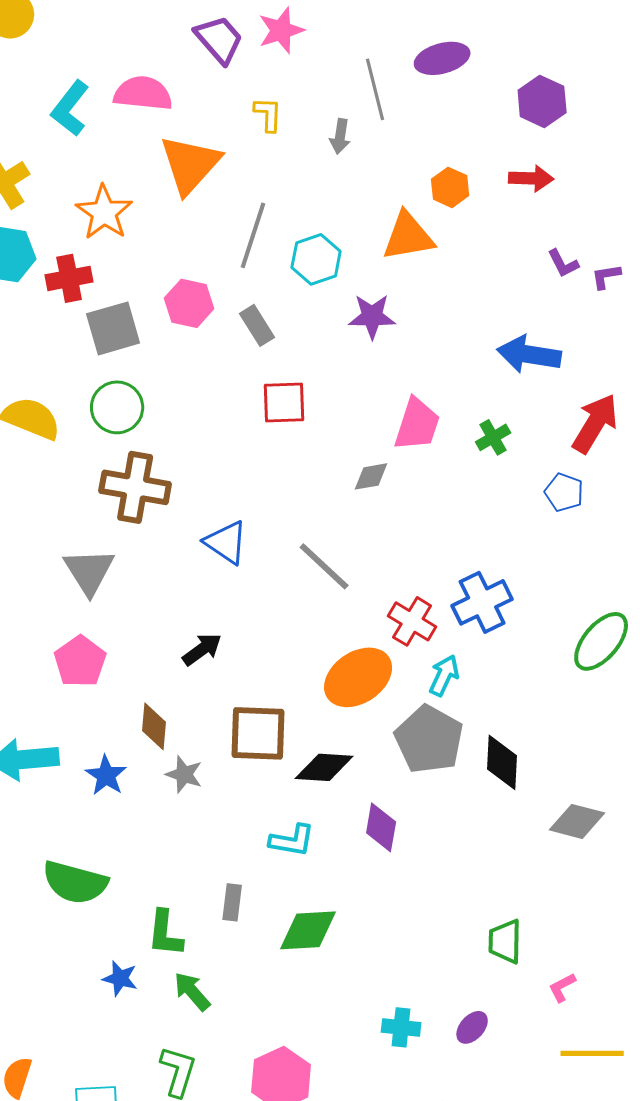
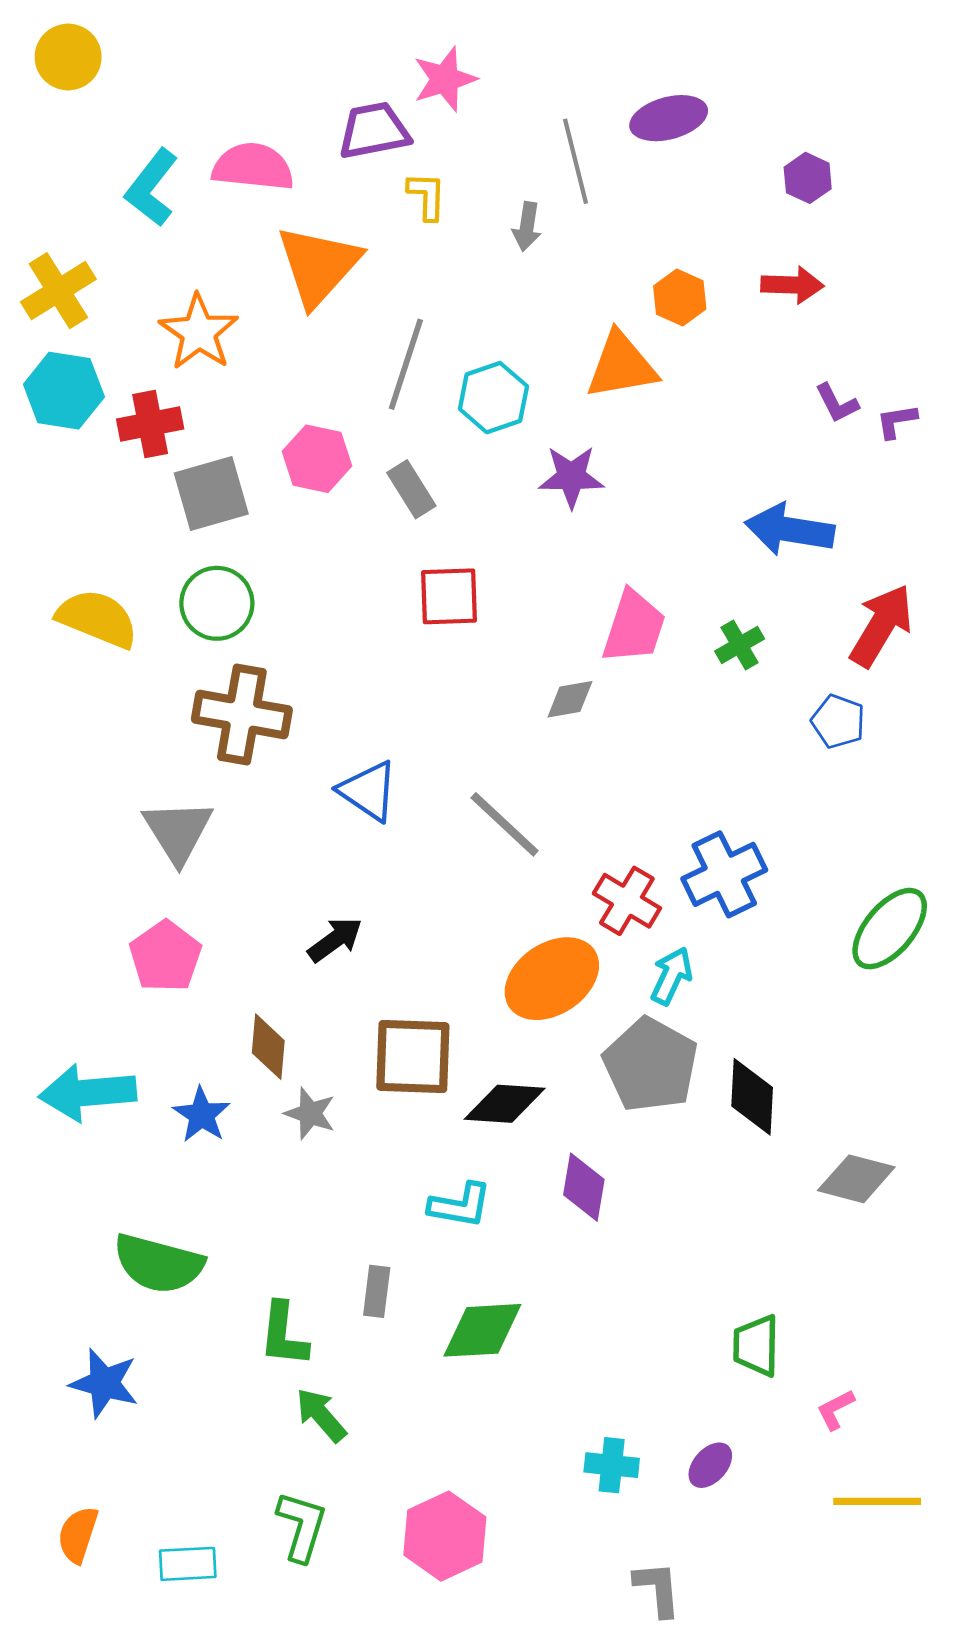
purple trapezoid: (219, 39) -> (374, 131), moved, turned -60
purple hexagon: (542, 101) -> (808, 178), size x0.7
blue star: (120, 978) -> (104, 1383), moved, size x1.4

